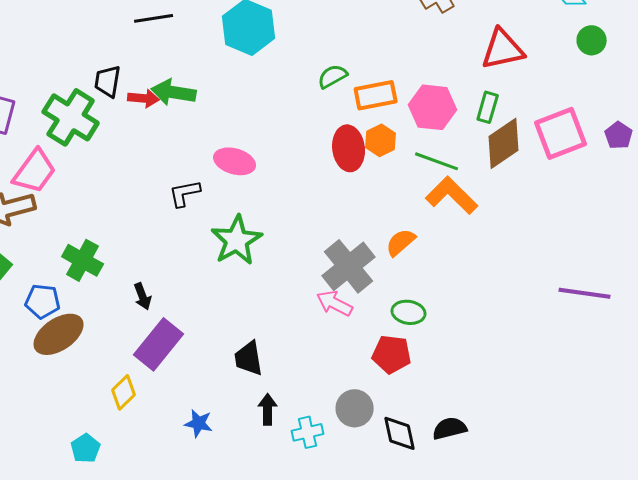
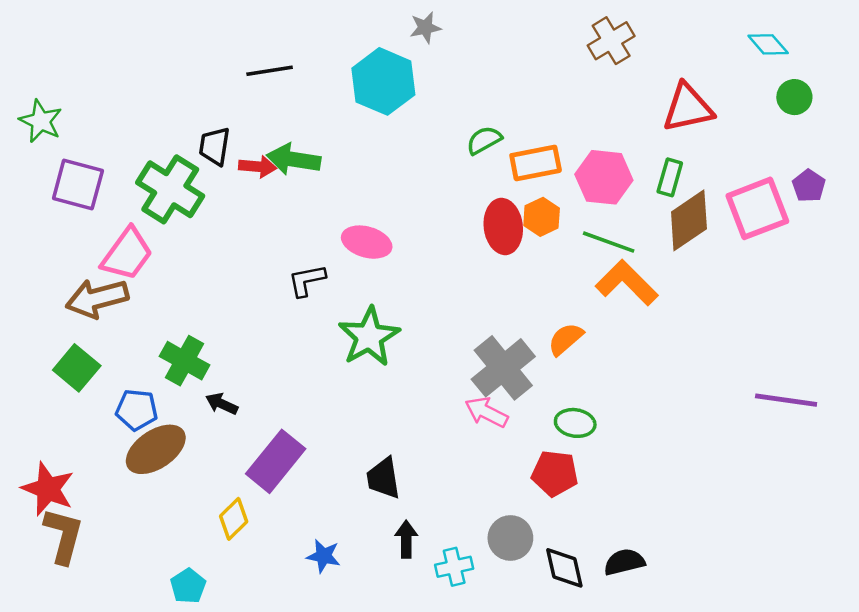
purple pentagon: (619, 135) -> (809, 186), moved
black arrow: (143, 296) -> (222, 404), moved, turned 136

